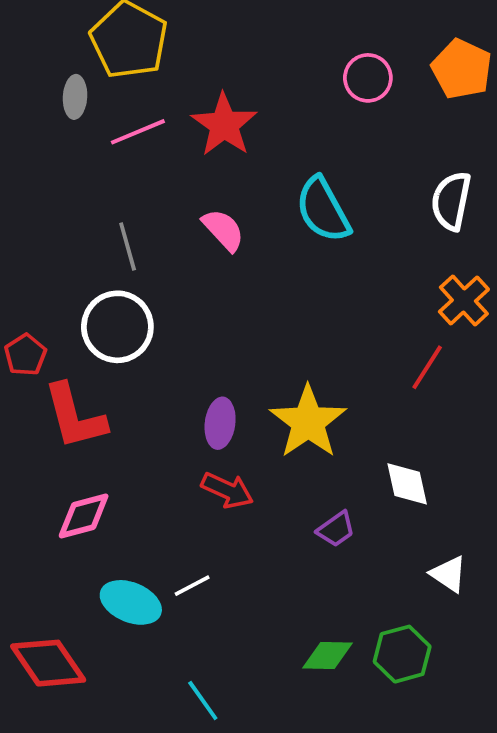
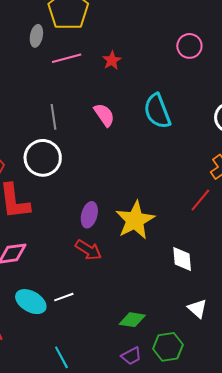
red star: (224, 125) -> (112, 60), size x0.6
purple trapezoid: (336, 529) -> (131, 356), moved
green diamond: (327, 655) -> (132, 320), moved

